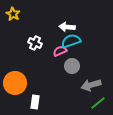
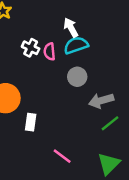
white arrow: (67, 27) -> (71, 28), turned 56
pink semicircle: (60, 51) -> (49, 52), moved, turned -72

